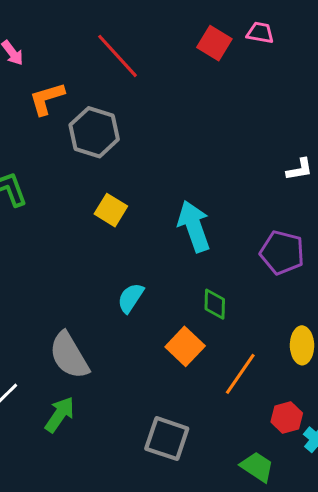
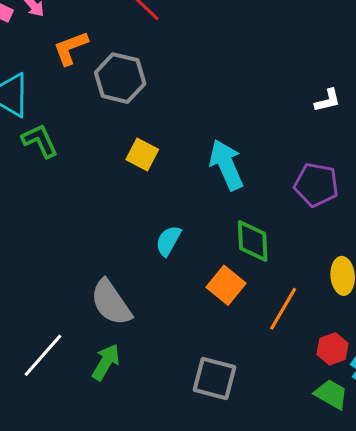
green diamond: (215, 304) -> (253, 241), size x1.4
green trapezoid: (257, 467) -> (331, 394), moved

